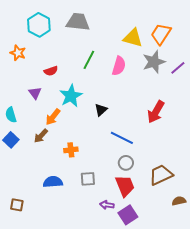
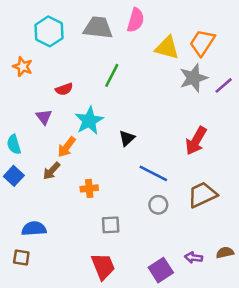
pink semicircle: (119, 66) -> (136, 20), moved
brown trapezoid: (161, 175) -> (202, 195), moved
blue semicircle: (53, 182) -> (34, 229), moved
red trapezoid: (125, 186) -> (103, 266), moved
purple arrow: (107, 205) -> (193, 258), moved

